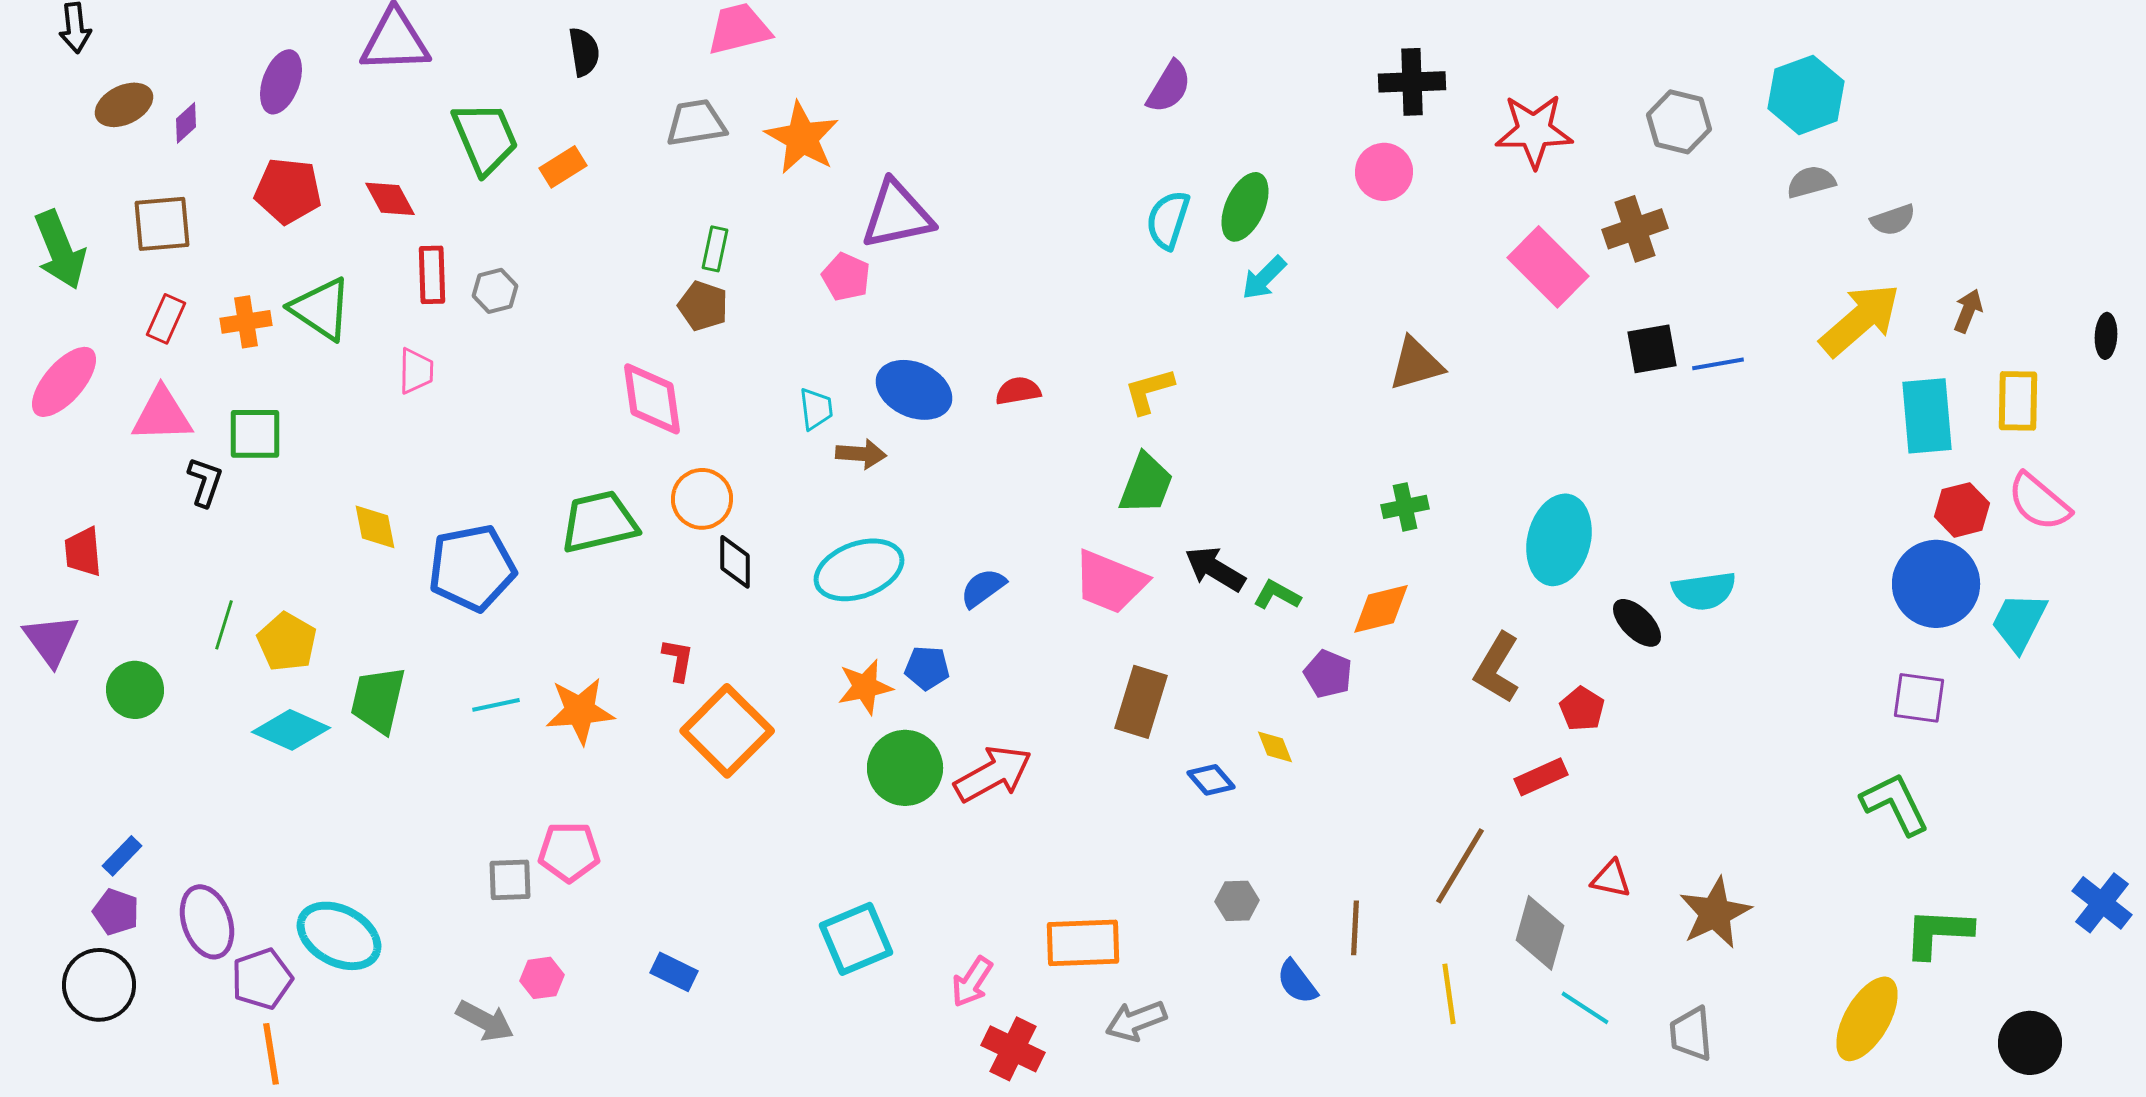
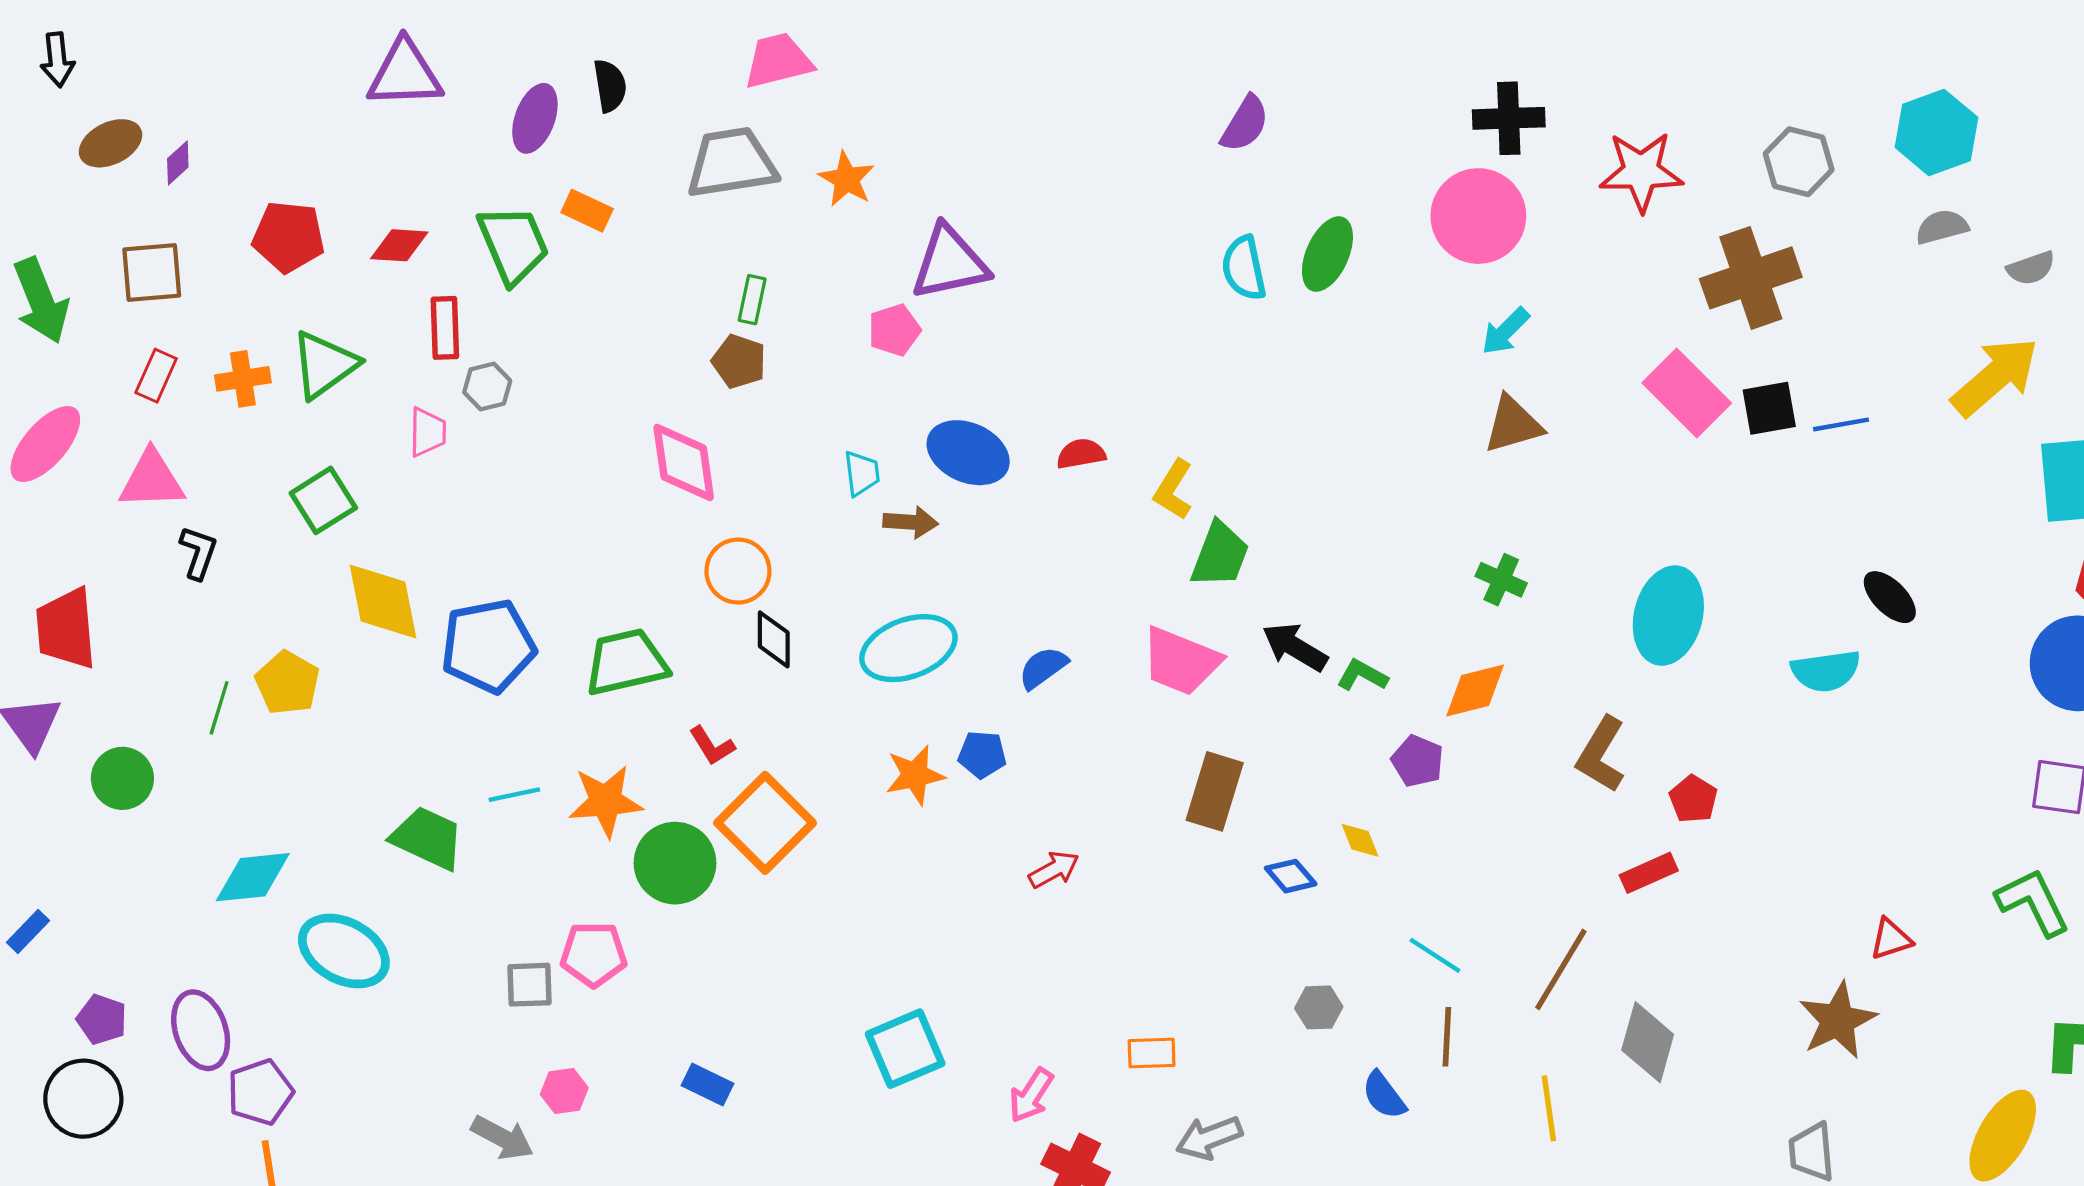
purple ellipse: (281, 82) -> (535, 118), moved
gray trapezoid: (696, 123) -> (731, 163), size x1.4
green trapezoid: (485, 138) -> (513, 244), moved
orange star: (802, 138) -> (847, 179), size x0.7
orange rectangle: (563, 167) -> (587, 211), turned 57
pink circle: (1384, 172) -> (1478, 216), size x1.5
red diamond: (390, 199) -> (399, 245), turned -58
cyan semicircle: (1168, 220) -> (1244, 268), turned -30
brown cross: (1635, 229) -> (1751, 278), size x1.4
pink rectangle: (1548, 267) -> (1687, 393), moved
pink pentagon: (846, 277) -> (894, 330), turned 30
cyan arrow: (1264, 278) -> (1505, 331), moved
gray hexagon: (495, 291) -> (487, 386), moved
green triangle: (321, 309) -> (324, 365), turned 50
yellow L-shape: (1149, 391) -> (1173, 490), moved, turned -42
green square: (255, 434) -> (323, 500), moved, turned -32
green cross: (1405, 507) -> (1501, 580), turned 36
green trapezoid: (599, 522) -> (626, 662), moved
yellow diamond: (375, 527) -> (383, 601), size x1.6
red trapezoid: (83, 552) -> (66, 629), size x1.5
black ellipse: (1637, 623) -> (1890, 597), moved
yellow pentagon: (287, 642) -> (287, 683), moved
red L-shape: (678, 660) -> (712, 746), turned 138
green trapezoid: (378, 700) -> (427, 838), moved, turned 102
cyan diamond: (291, 730) -> (253, 877), moved, turned -30
green circle: (905, 768) -> (675, 863), moved
red arrow: (993, 774) -> (1054, 870), size x0.6
blue rectangle: (122, 856) -> (28, 931), moved
red triangle: (1611, 879) -> (1891, 939), moved, turned -30
cyan ellipse: (339, 936) -> (344, 951), moved
orange rectangle: (1083, 943) -> (1152, 1053), size x0.6
cyan line: (1585, 1008) -> (1435, 955), moved

